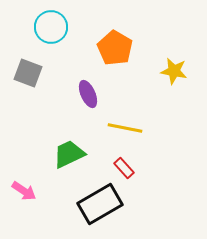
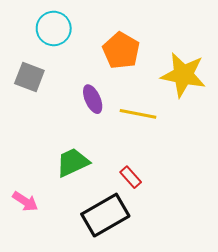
yellow star: (174, 71) -> (183, 75), size x1.6
yellow line: (125, 128) -> (138, 114), moved

